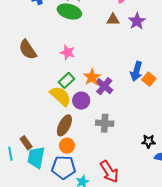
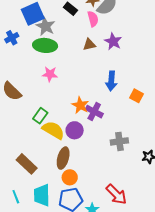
pink star: (68, 52) -> (50, 74), moved
blue arrow: (136, 71) -> (111, 81), moved
green rectangle: (67, 80) -> (40, 116), moved
gray cross: (105, 123) -> (119, 141), moved
brown rectangle: (26, 143) -> (27, 164), moved, size x1.5

